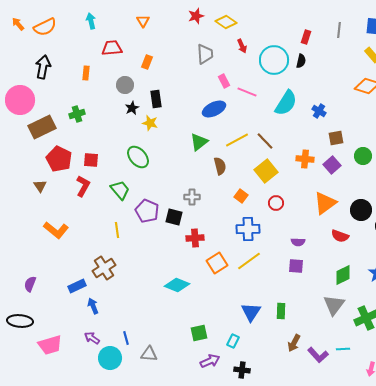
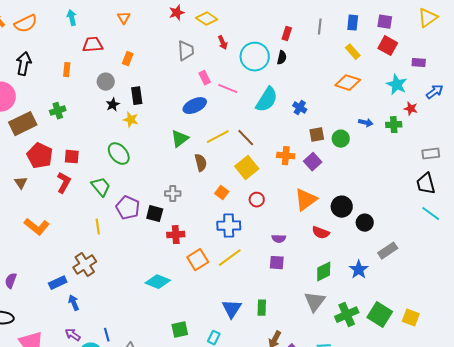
green circle: (363, 156) -> (341, 139), moved

